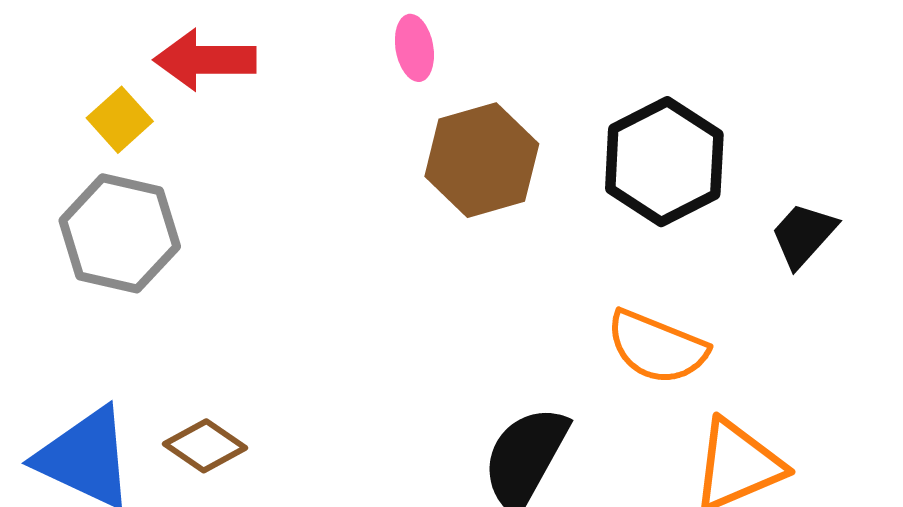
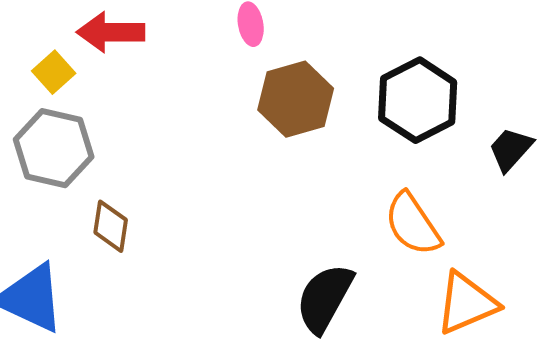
orange semicircle: (657, 347) -> (413, 224), turned 34
brown diamond: (205, 446) -> (111, 226), moved, turned 64

